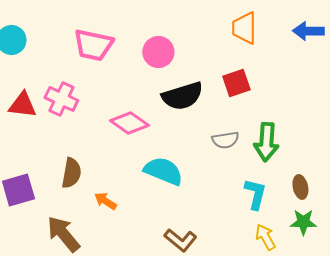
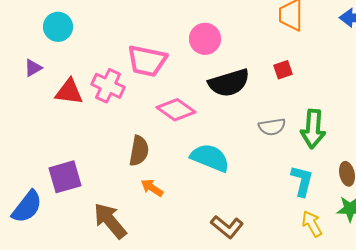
pink trapezoid: (93, 45) -> (147, 61), moved
red square: (236, 83) -> (283, 70), size x0.7
brown semicircle: (71, 173) -> (139, 151), moved

